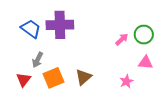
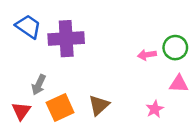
blue trapezoid: (31, 29) -> (28, 27), moved
pink arrow: (122, 39) -> (147, 55), turned -144

